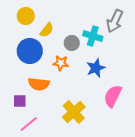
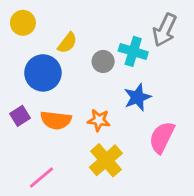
yellow circle: (26, 16) -> (23, 23), moved
orange star: (61, 63) -> (99, 120), moved
purple square: (20, 101) -> (20, 116), moved, turned -32

